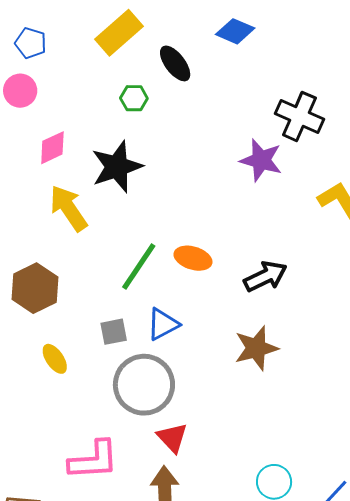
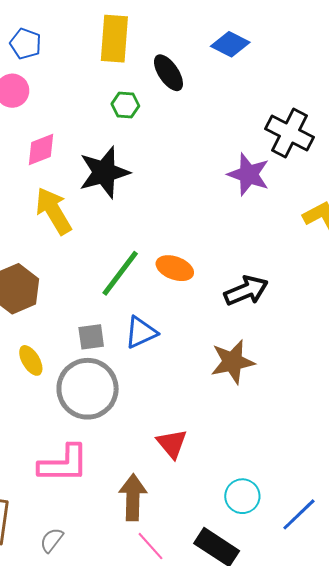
yellow rectangle: (119, 33) -> (114, 39), turned -48
gray circle: (144, 385) -> (88, 389), moved
red triangle: (172, 438) -> (172, 444), moved

